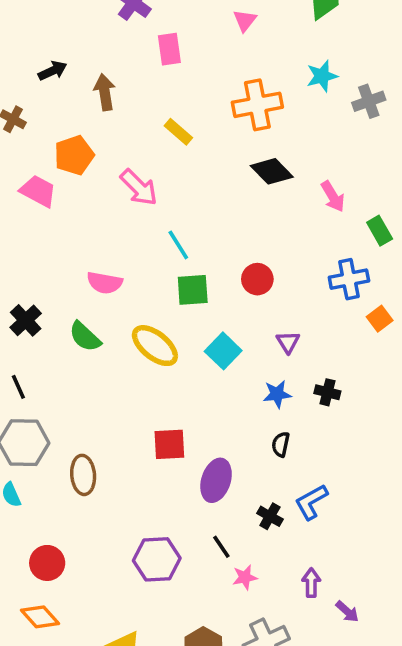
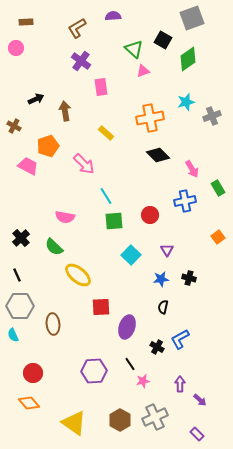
pink triangle: (245, 20) -> (143, 71), turned 32
blue cross: (349, 279) -> (185, 201), moved
yellow ellipse: (155, 346) -> (78, 275), moved

